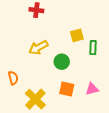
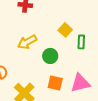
yellow square: (77, 35) -> (65, 30), turned -32
pink triangle: (92, 89) -> (80, 83), size x1.5

